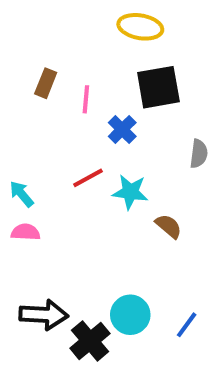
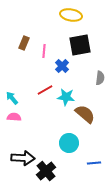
brown semicircle: (169, 226) -> (85, 114), size x1.5
cyan circle: (130, 315) -> (69, 143), moved
blue line: (187, 325) -> (94, 163), turned 48

